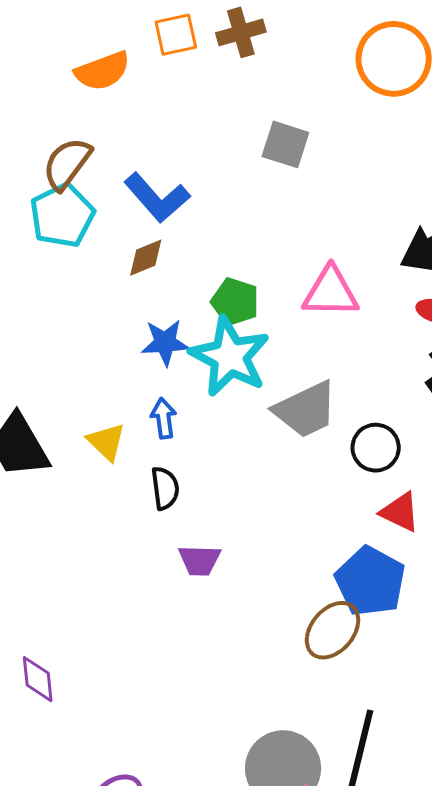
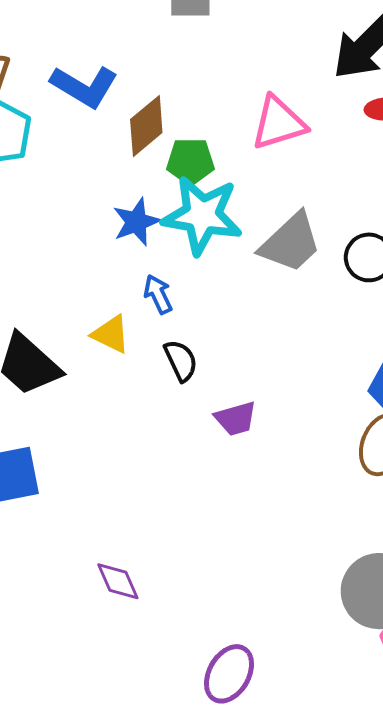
brown diamond: (146, 258) -> (146, 126), moved, size x1.4

